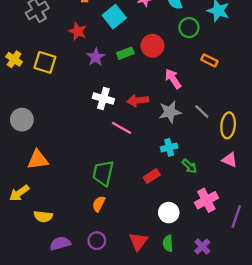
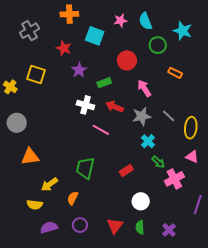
cyan square: (114, 17) -> (95, 36), turned -30
green rectangle: (125, 53) -> (104, 83), moved
yellow cross: (14, 59) -> (10, 87), moved
red arrow: (138, 100) -> (114, 107), turned 30
cyan cross: (169, 147) -> (148, 141), moved, turned -32
yellow arrow: (19, 193) -> (49, 184), moved
pink cross: (206, 200) -> (174, 179), moved
orange semicircle: (99, 204) -> (73, 198), moved

